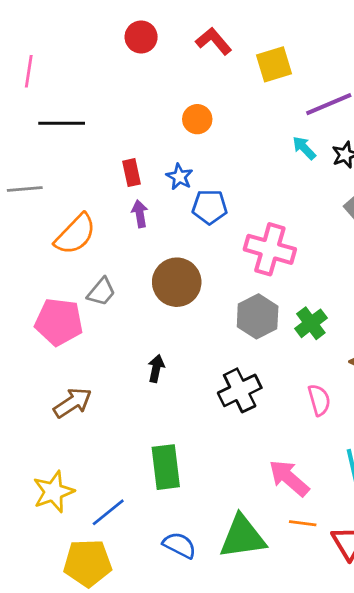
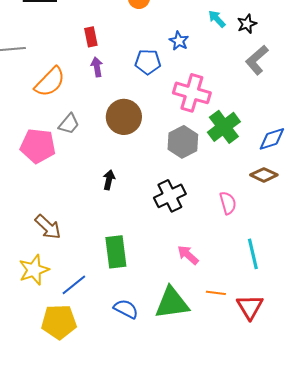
blue star: (179, 177) -> (179, 41), moved
green cross: (311, 323) -> (224, 127), moved, size x1.4
brown arrow: (73, 403) -> (48, 227), moved, turned 76
pink arrow: (289, 478) -> (188, 255), moved, size x0.7

